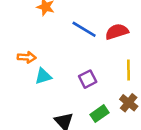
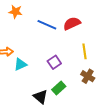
green rectangle: (99, 114) -> (59, 88), moved

